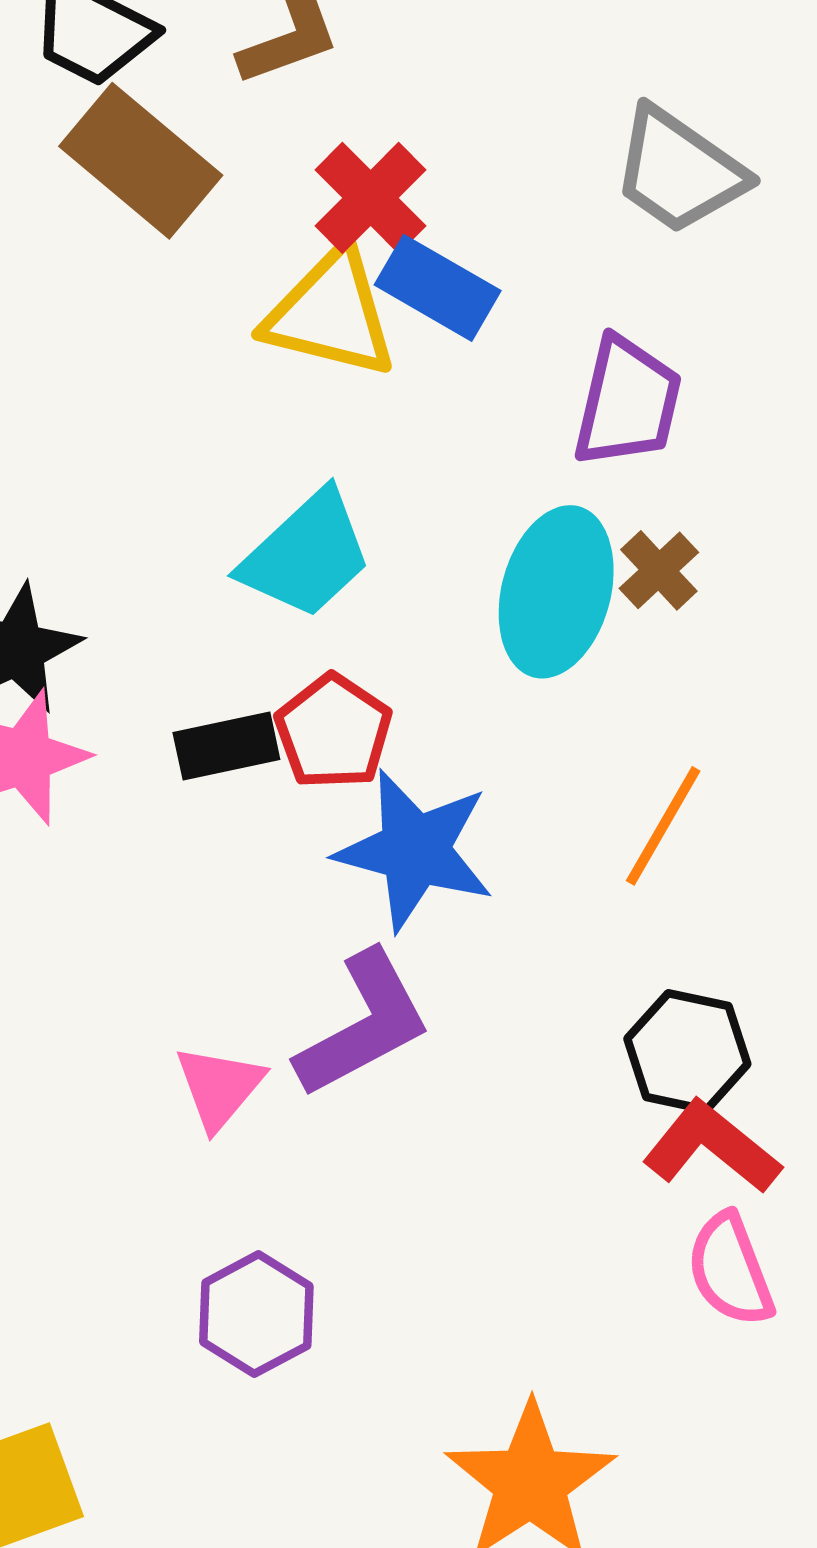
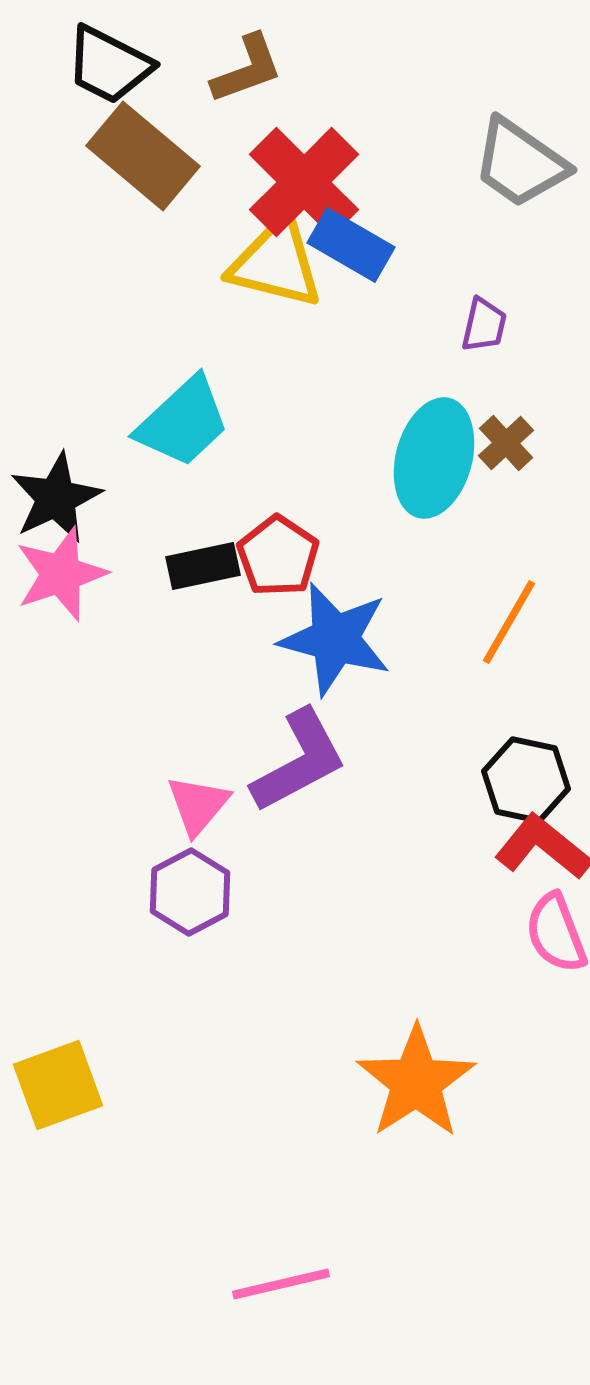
red cross: (371, 198) -> (304, 182), size x1.4
purple trapezoid: (627, 402) -> (484, 325), size x0.6
cyan trapezoid: (306, 555) -> (183, 422), moved
purple hexagon: (256, 1314) -> (190, 892), moved

